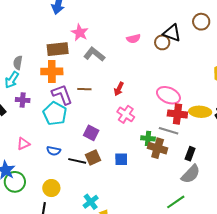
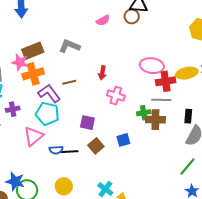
pink star: (80, 33) -> (20, 62), moved
pink triangle: (23, 144) -> (34, 136), moved, size x1.5
black line: (77, 161) -> (69, 152), moved

